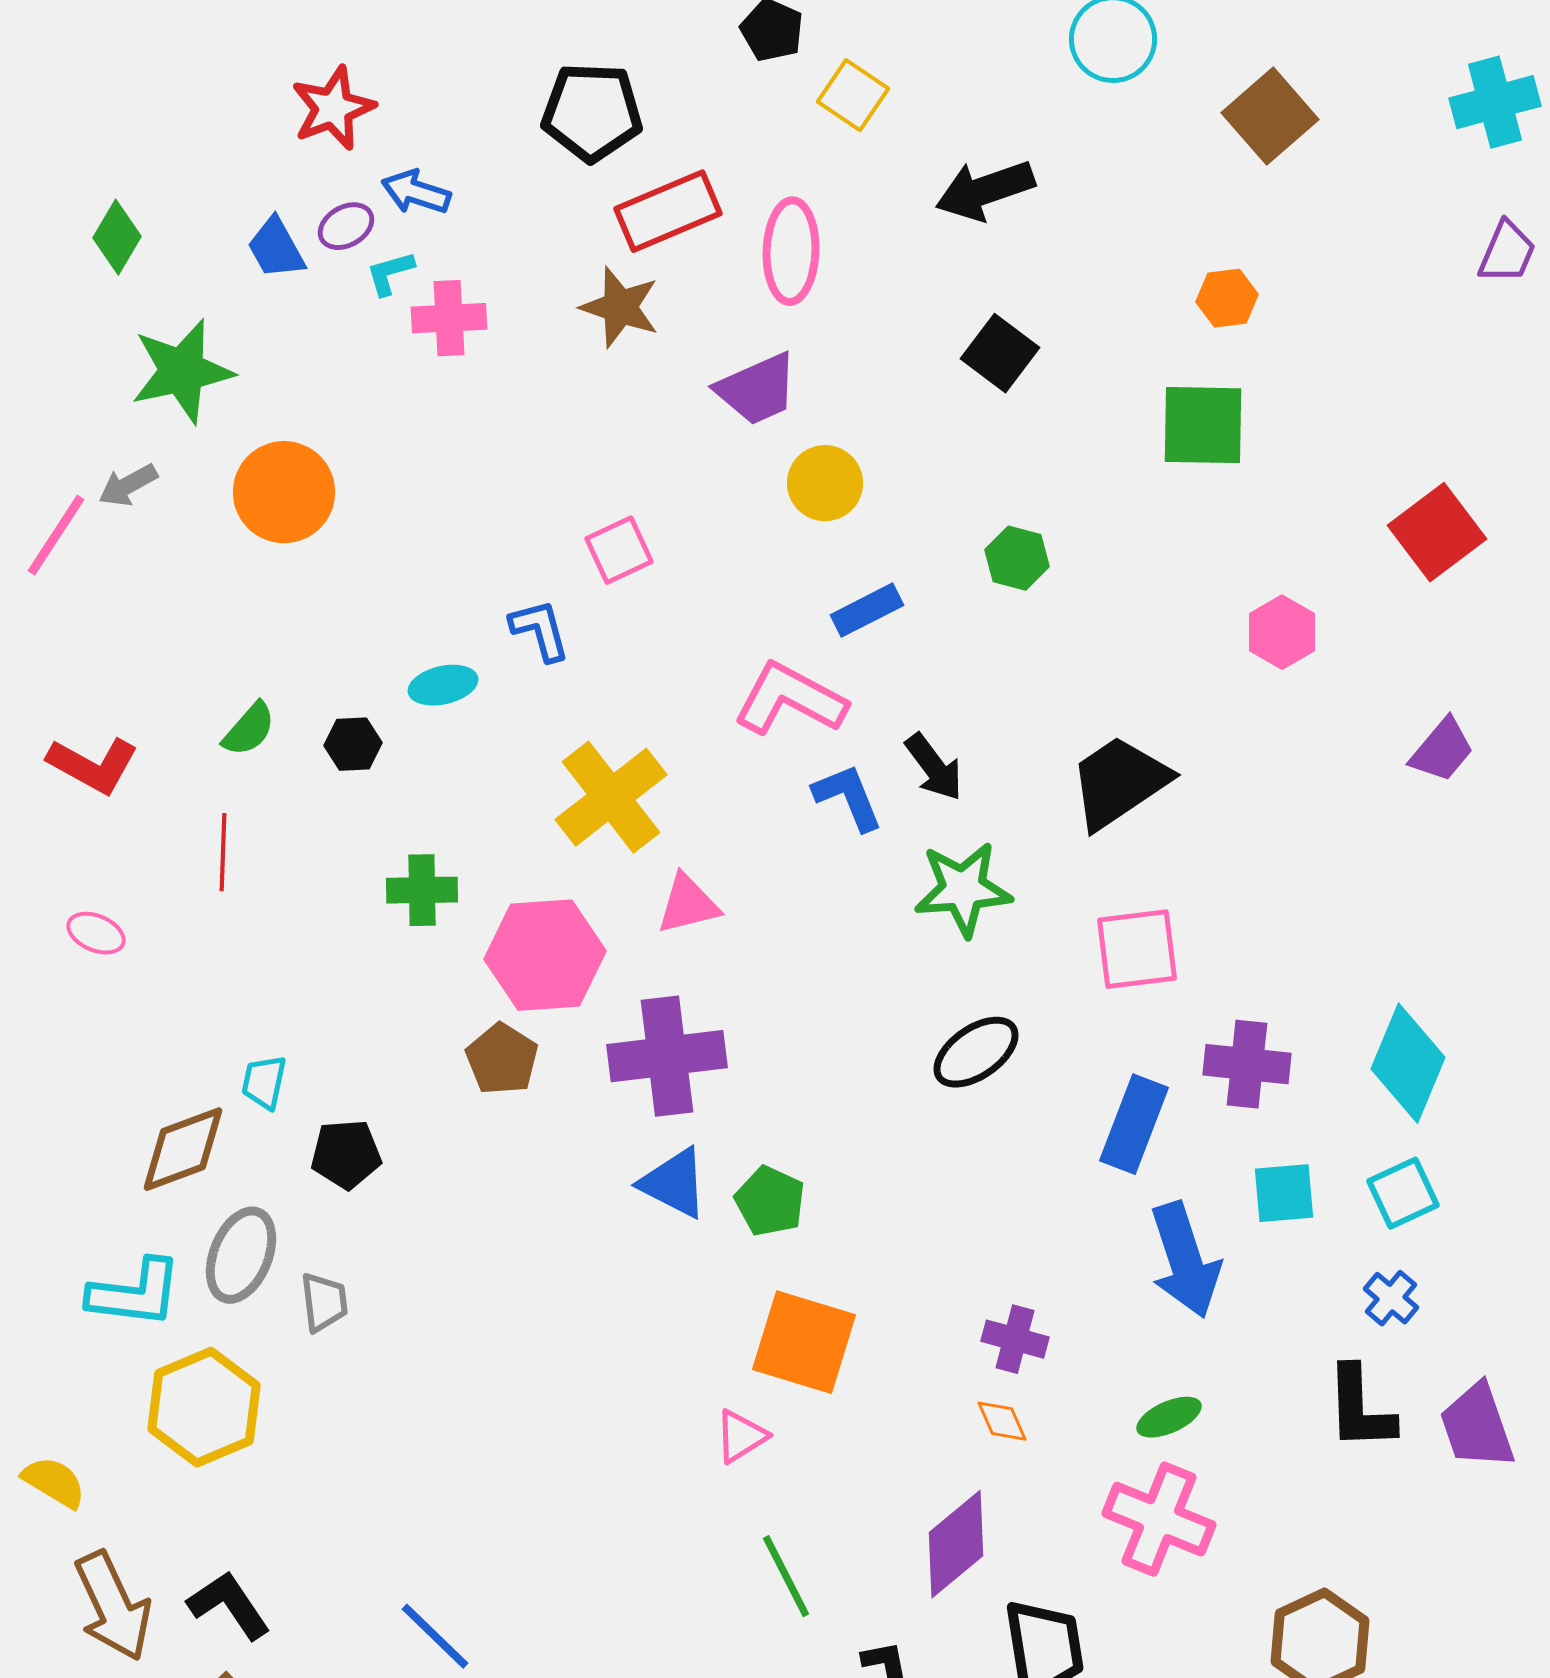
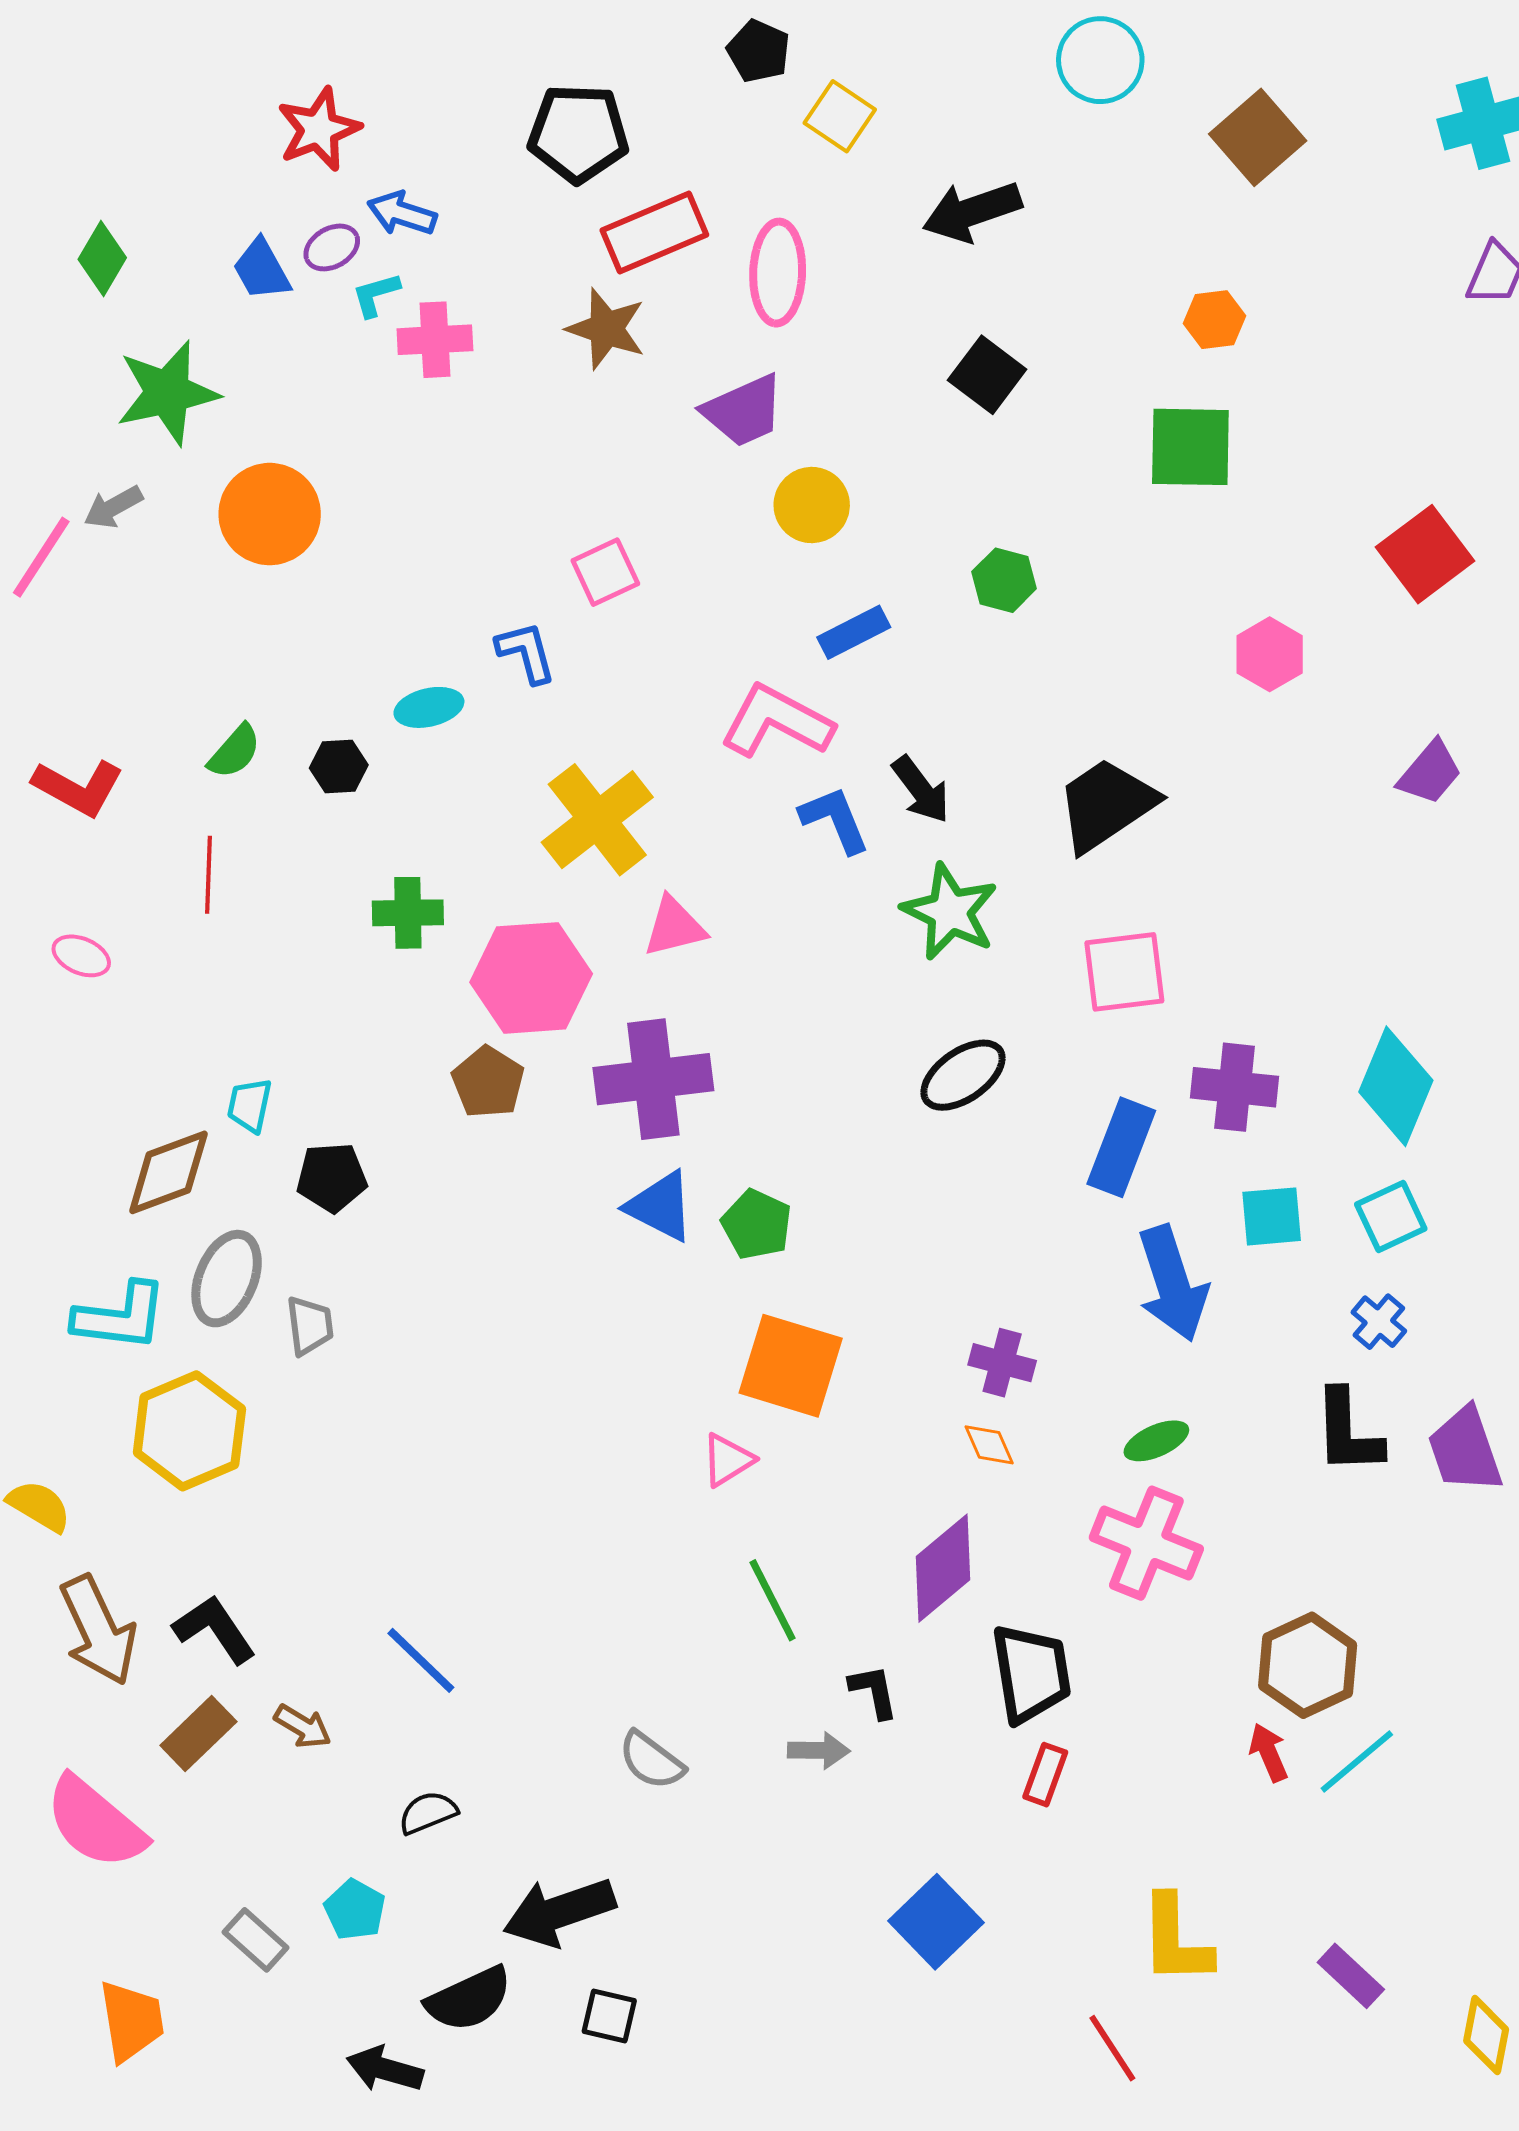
green star: (963, 889) -> (950, 912), turned 30

